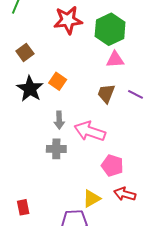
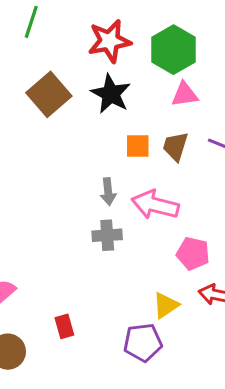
brown square: (25, 52) -> (49, 94), size x1.6
orange square: (58, 81) -> (138, 146), moved, turned -30
black star: (30, 89) -> (111, 94), moved

